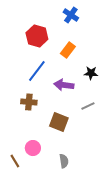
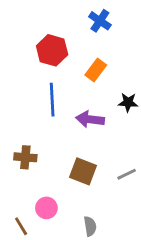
blue line: (37, 71) -> (52, 100), turned -40
brown cross: (29, 102) -> (25, 157), moved
gray line: (88, 106) -> (127, 174), moved

